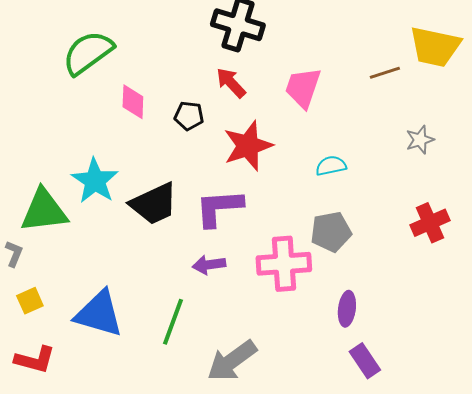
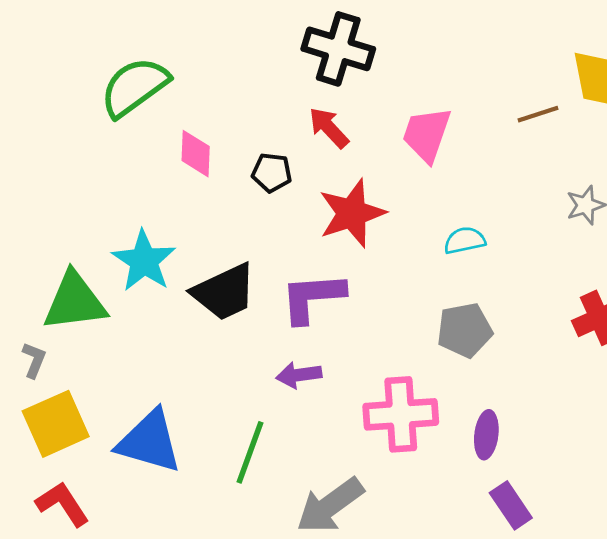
pink cross: (284, 264) -> (401, 414), moved
yellow square: (30, 301) -> (56, 424), size x1.8
red L-shape: (35, 360) -> (62, 504), turned -138

